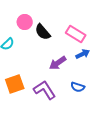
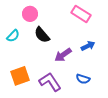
black semicircle: (43, 32) -> (42, 35), moved
pink rectangle: (76, 34) -> (81, 14), moved

